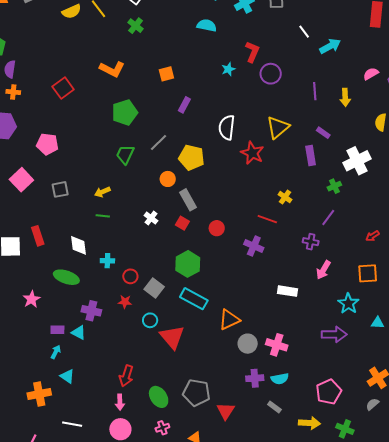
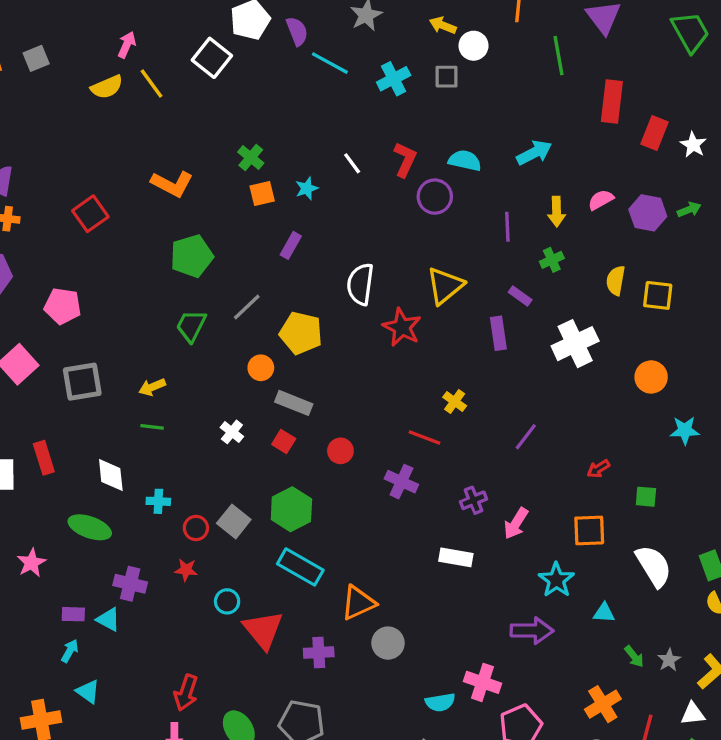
cyan semicircle: (207, 25) -> (465, 161), moved
green cross: (136, 26) -> (251, 157), moved
white line: (304, 32) -> (352, 163), moved
cyan star: (228, 69) -> (307, 188), moved
yellow arrow: (345, 97) -> (556, 212), moved
green cross: (334, 186) -> (552, 260), moved
gray square: (60, 189) -> (82, 382), size x1.4
gray rectangle: (188, 200) -> (294, 403), turned -40
purple cross: (311, 242) -> (474, 500), moved, turned -35
gray square: (154, 288) -> (234, 521), moved
pink cross: (277, 345) -> (482, 682), moved
purple cross: (255, 378) -> (319, 652), moved

